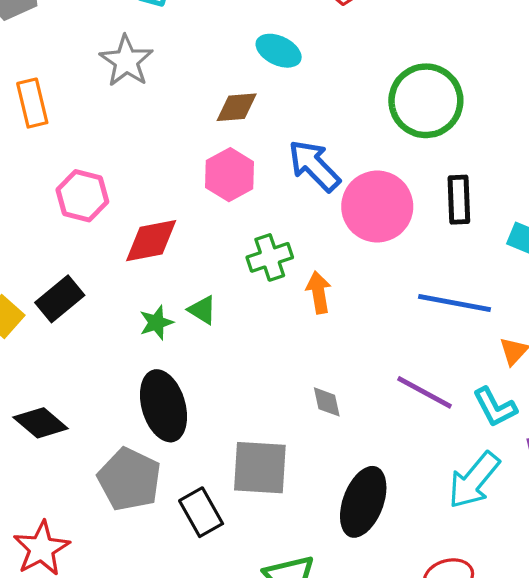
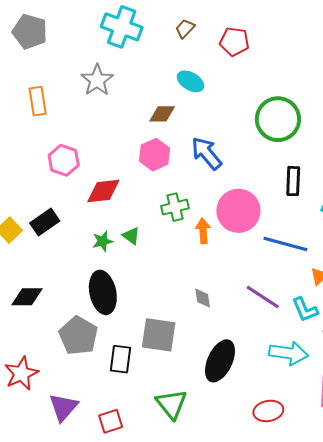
pink circle: (377, 207) -> (238, 211), moved
black diamond: (41, 423) -> (27, 297), turned -44
cyan arrow: (474, 480) -> (289, 353), turned -126
black rectangle: (201, 512) -> (120, 359), turned 32

